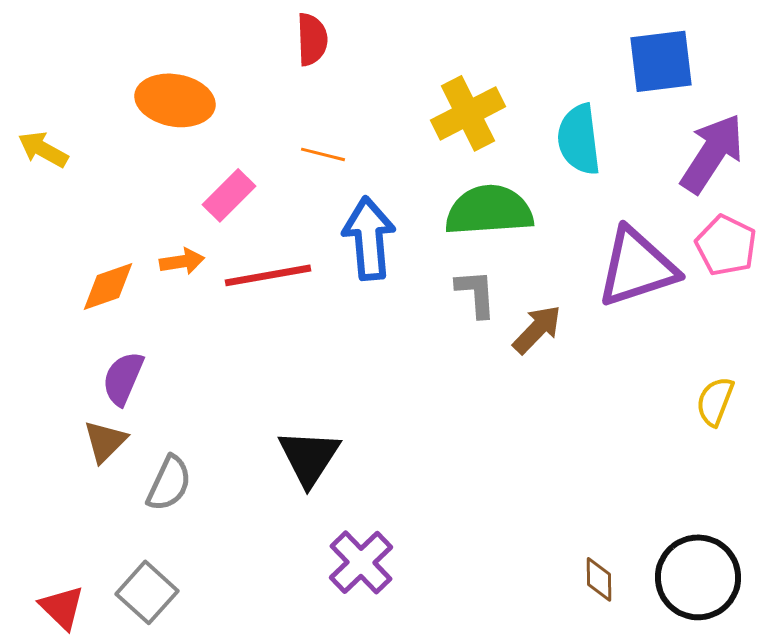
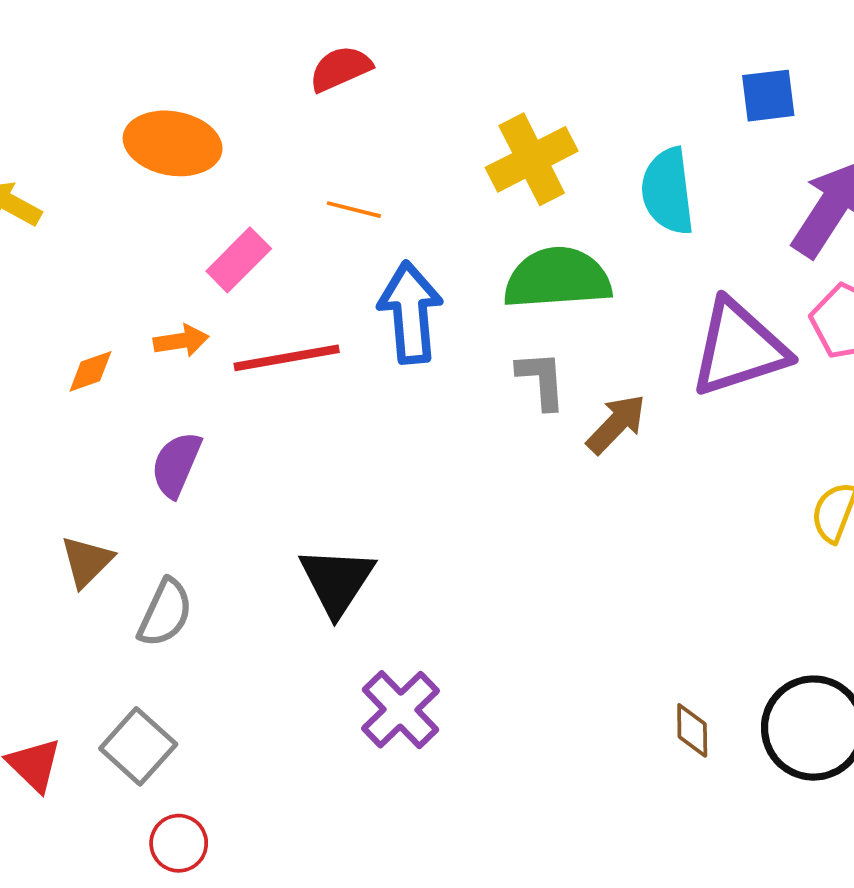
red semicircle: (312, 39) -> (340, 69), turned -112
blue square: (661, 61) -> (768, 96), size x0.7
orange diamond: (108, 286) -> (90, 371), size x0.7
purple semicircle: (123, 378) -> (176, 465), moved

